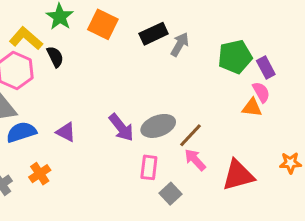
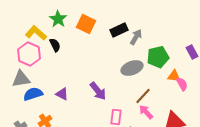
green pentagon: (235, 57) -> (158, 57), moved
pink semicircle: (261, 92) -> (182, 84), moved
orange triangle: (252, 108) -> (174, 76), moved
gray ellipse: (158, 126) -> (132, 68), moved

